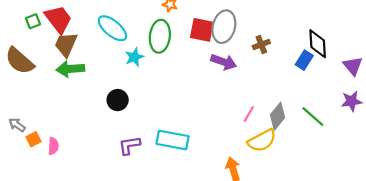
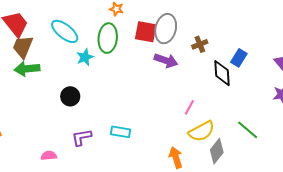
black diamond: (318, 44) -> (222, 73), moved
gray diamond: (277, 116) -> (217, 151), moved
green line: (313, 116) -> (248, 130), moved
cyan rectangle: (173, 140) -> (121, 132), size x0.7
pink semicircle: (53, 146) -> (49, 156), moved, turned -98

